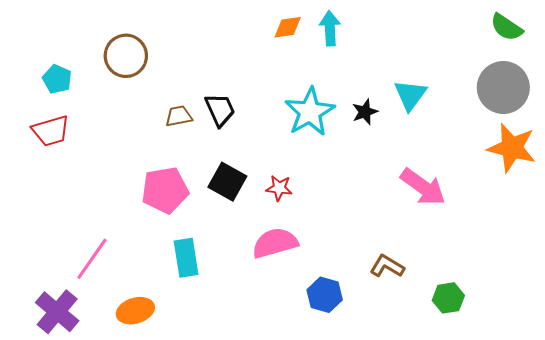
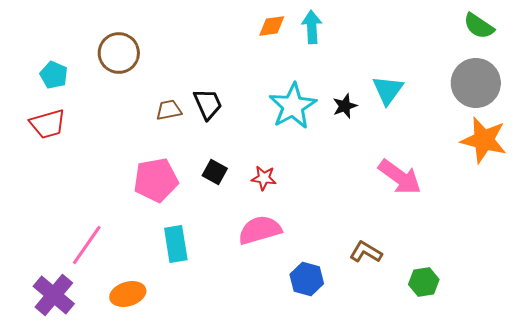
black square: (227, 182) -> (215, 172), size x0.7

